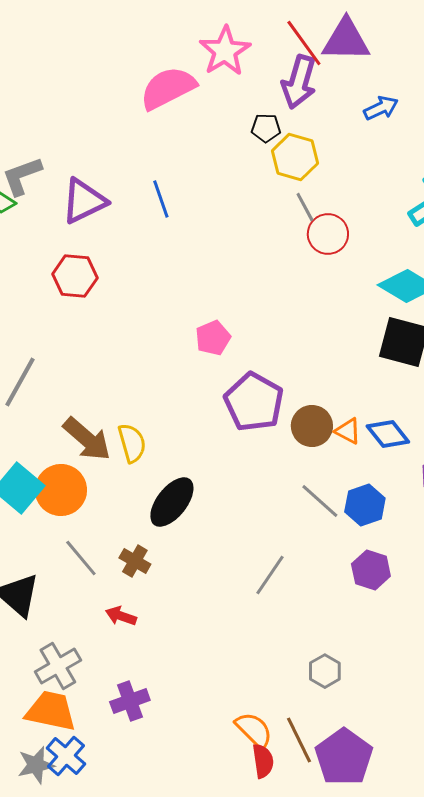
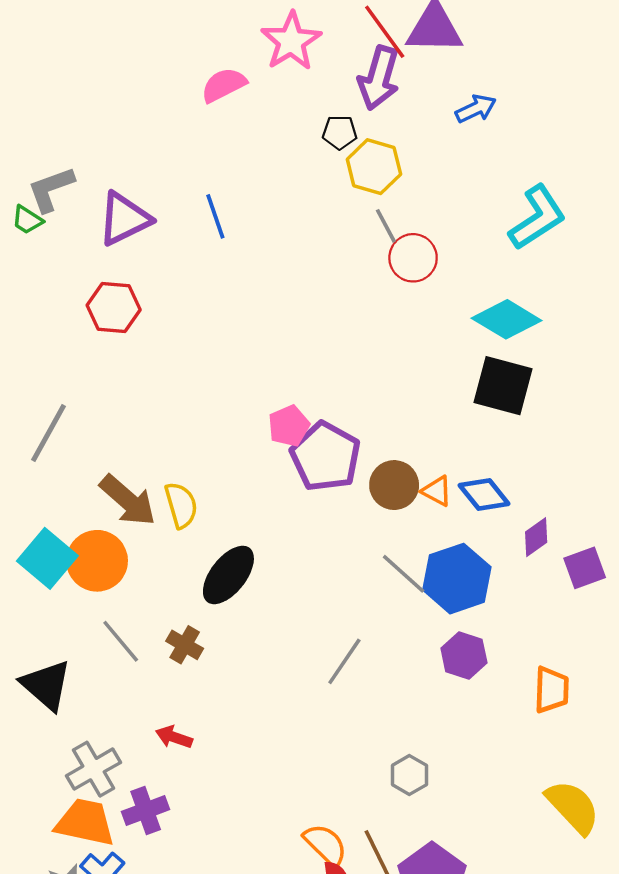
pink semicircle: (168, 88) -> (224, 85), size x0.7
pink pentagon: (213, 338) -> (289, 426), moved
blue hexagon: (365, 505) -> (457, 579), size x1.4
red arrow: (121, 616) -> (174, 737), moved
purple cross: (130, 701) -> (146, 811), moved

